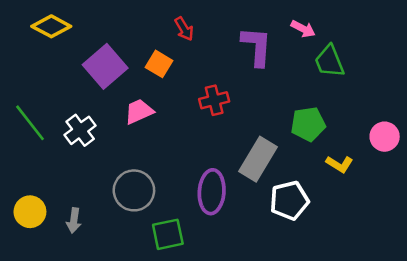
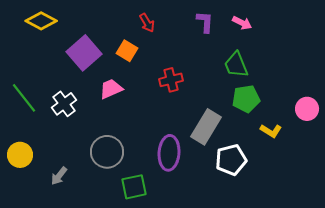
purple L-shape: (257, 46) -> (205, 22), moved, size x0.7
green trapezoid: (329, 61) -> (236, 65), moved
yellow circle: (30, 212) -> (20, 155), moved
gray arrow: (74, 221) -> (59, 176), turned 30

